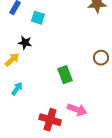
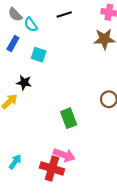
cyan arrow: (17, 89) -> (15, 162), moved
pink arrow: (77, 110) -> (64, 155), moved

